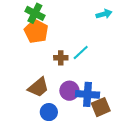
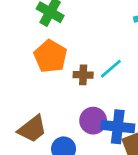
orange pentagon: (36, 31) -> (50, 56), moved
brown trapezoid: (38, 87) -> (32, 129), moved

